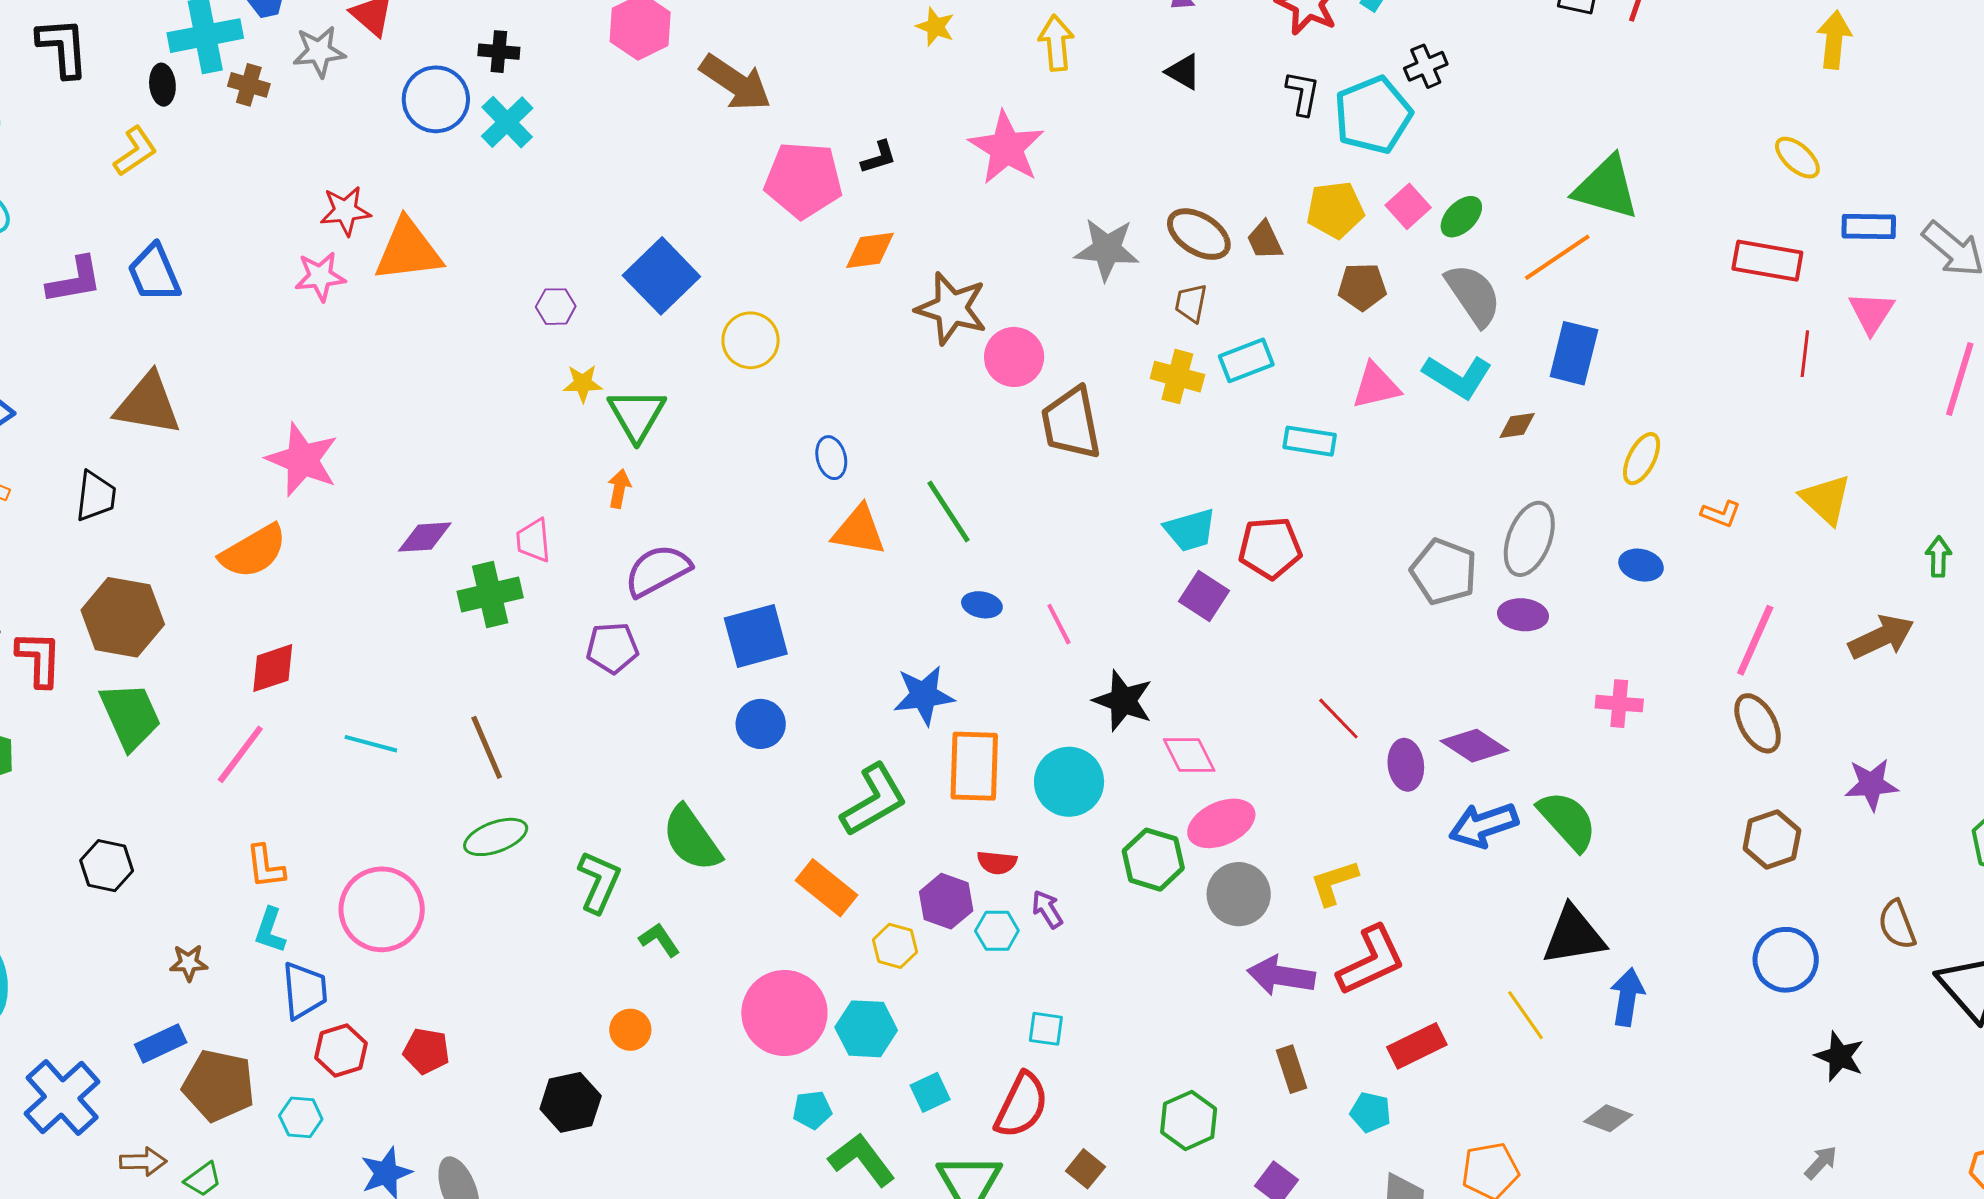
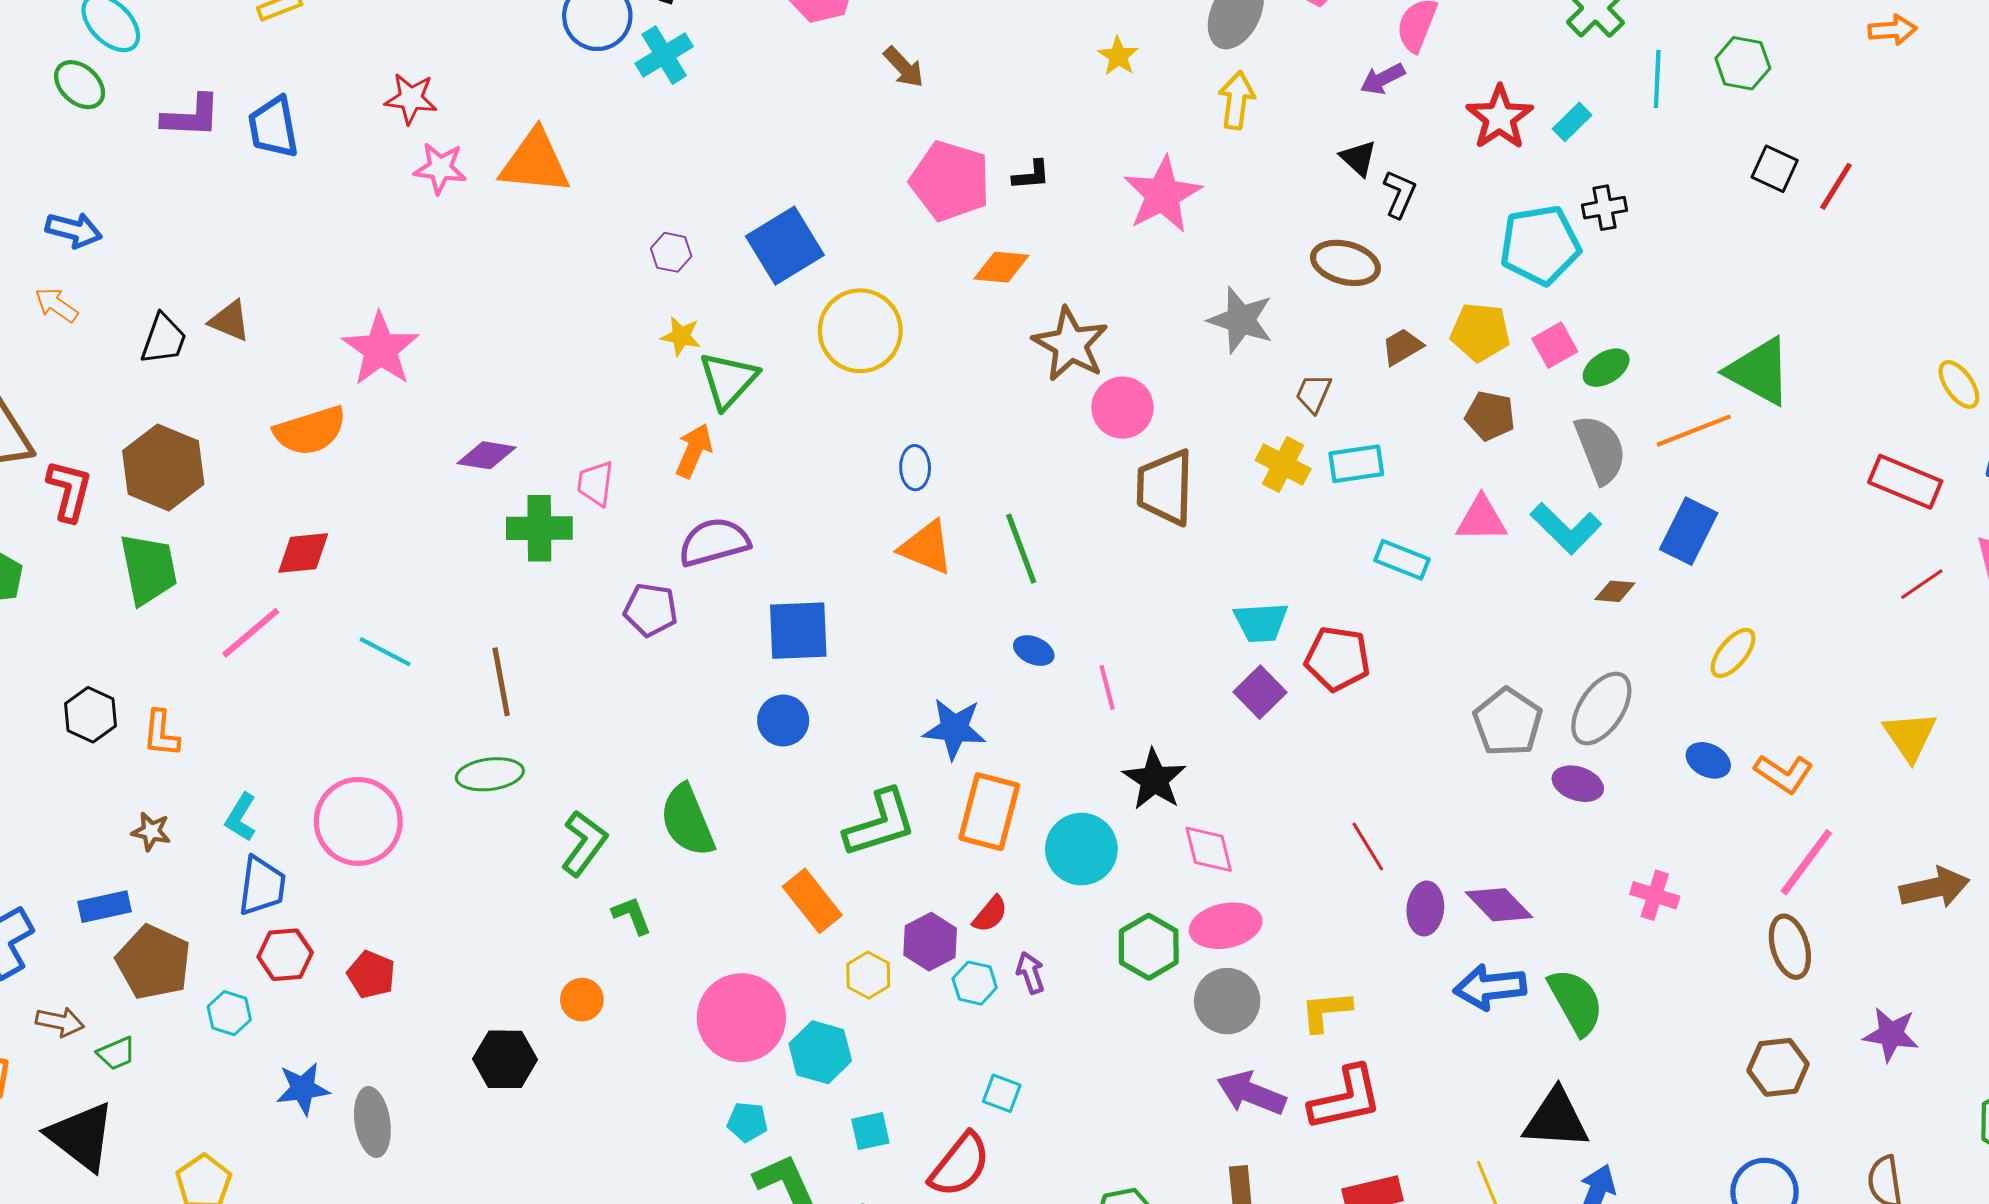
brown arrow: (736, 83) -> (904, 67), size x0.6
black L-shape: (1303, 93) -> (1400, 194), moved
red star: (345, 211) -> (411, 99), moved
brown ellipse: (1199, 234) -> (1345, 263), moved, turned -30
brown trapezoid: (1265, 240) -> (1402, 347), turned 72
yellow circle: (751, 340) -> (860, 331), size x1.4
red line: (1805, 354) -> (1922, 584), turned 36
brown triangle: (148, 404) -> (230, 321), moved, size x0.6
orange arrow: (619, 489) -> (694, 451), size x1.4
orange L-shape: (1721, 514) -> (1784, 774), moved, size x1.4
red semicircle: (997, 862) -> (990, 914), turned -69
orange L-shape: (265, 867) -> (161, 734), moved

